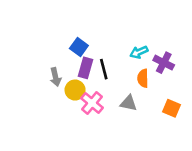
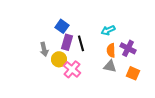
purple cross: (164, 63) -> (128, 48), moved
gray triangle: (129, 103) -> (110, 66), moved

